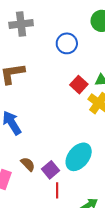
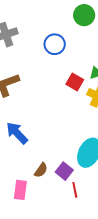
brown semicircle: (28, 164) -> (41, 170), turned 91

